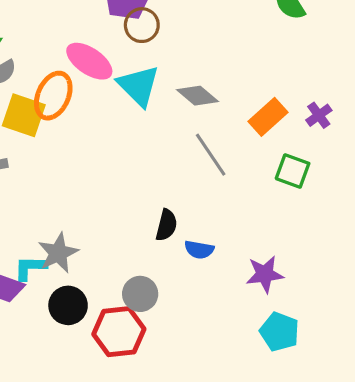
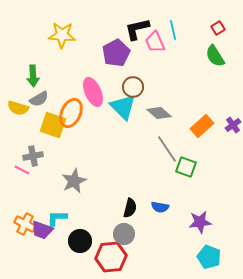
brown circle: (142, 25) -> (133, 87), moved
pink ellipse: (89, 61) -> (93, 92), turned 32
green square: (293, 171) -> (186, 167), moved
black semicircle: (166, 225) -> (130, 208), moved
gray star: (58, 253) -> (74, 181), moved

